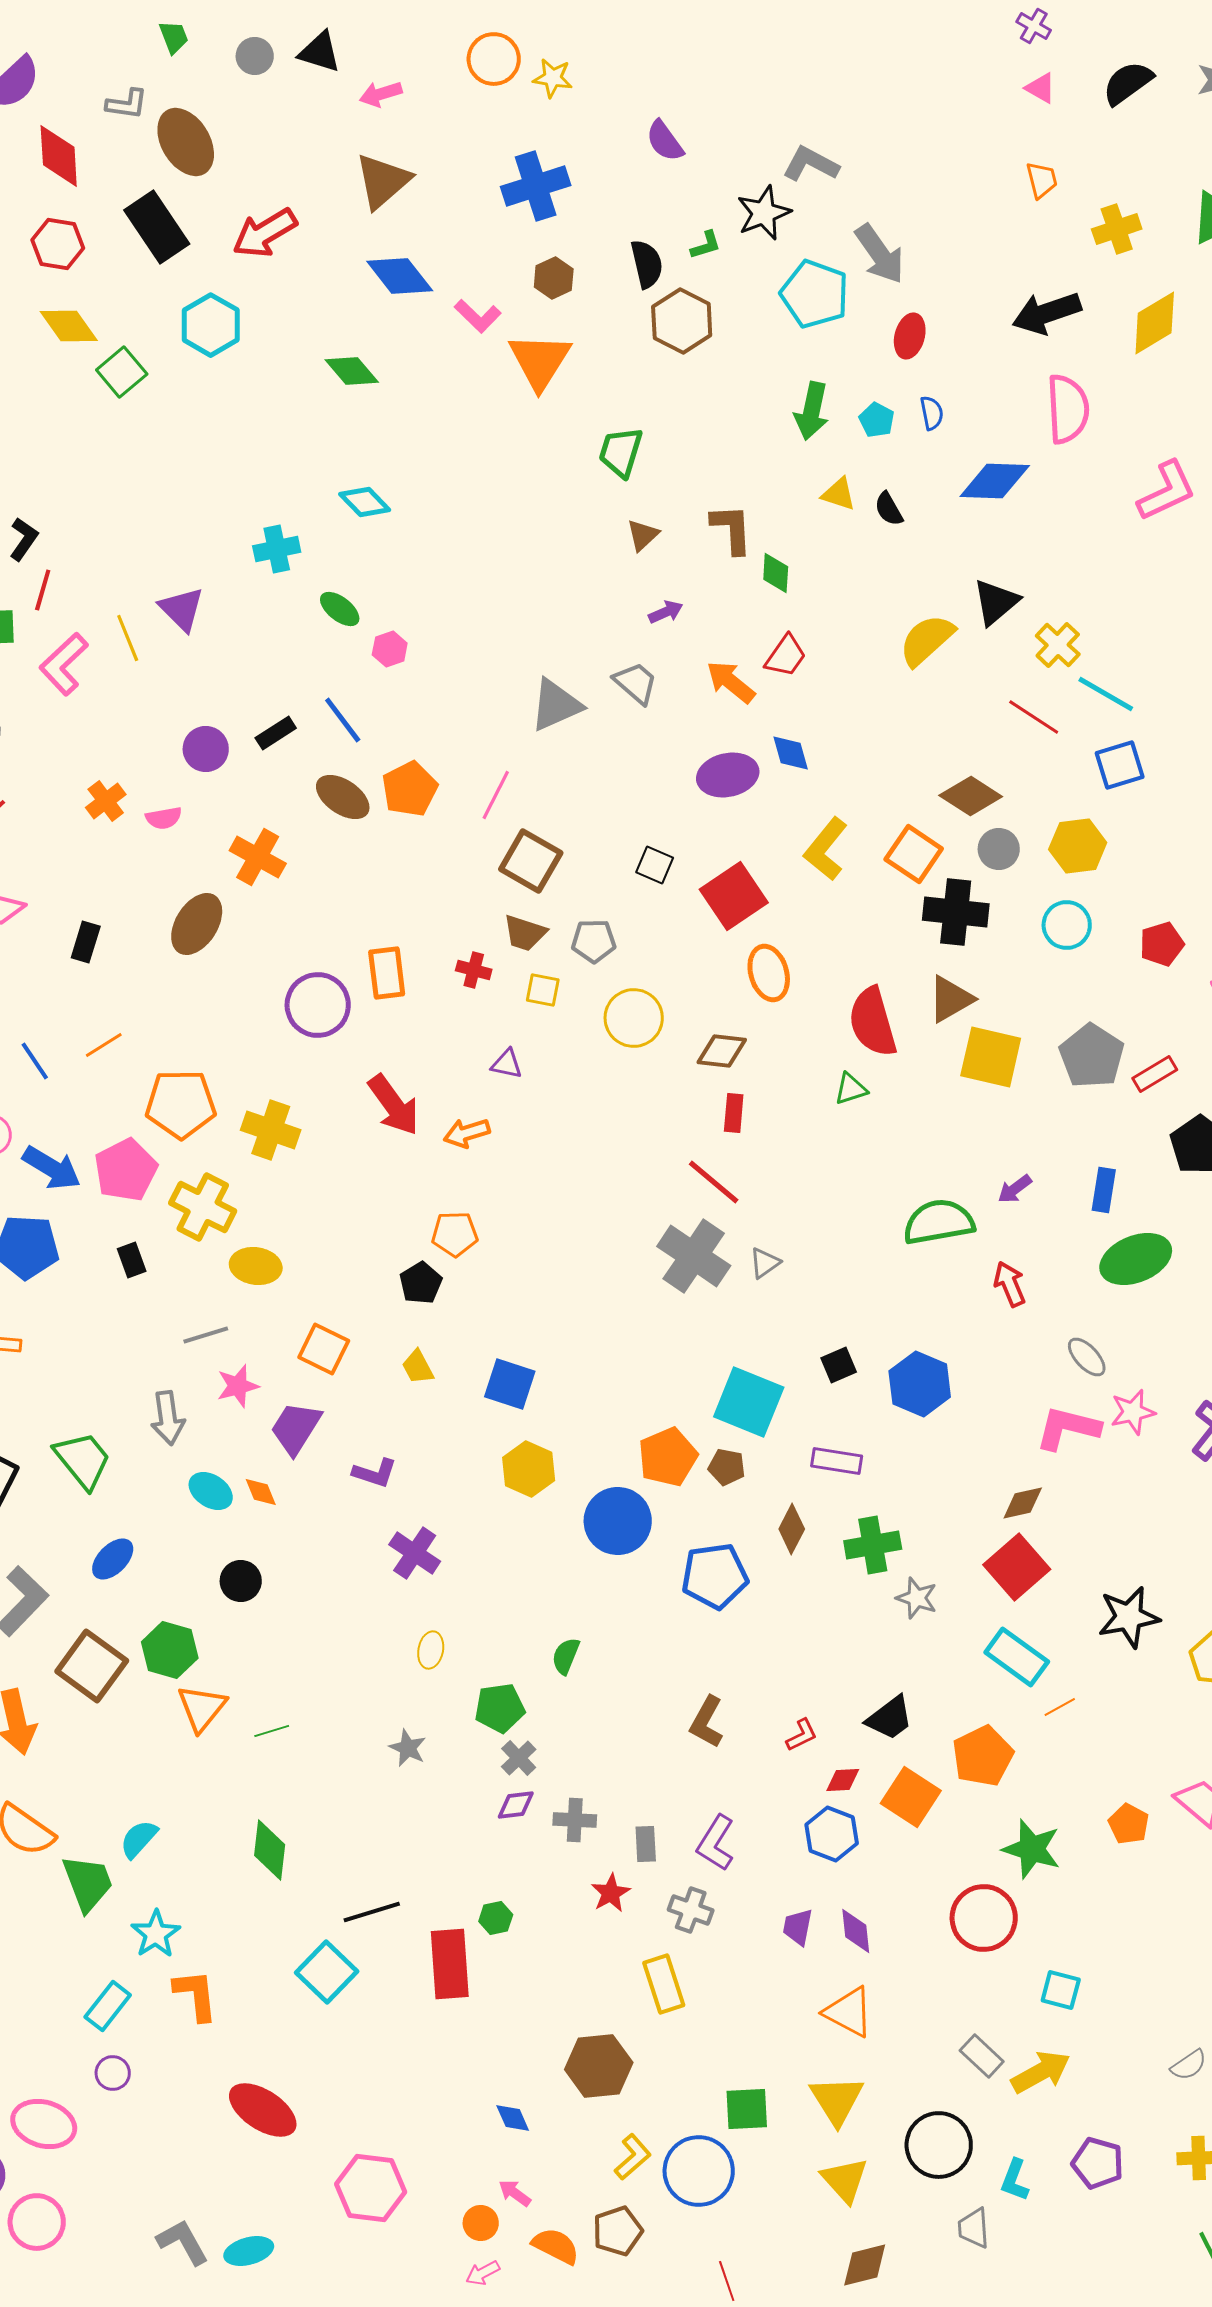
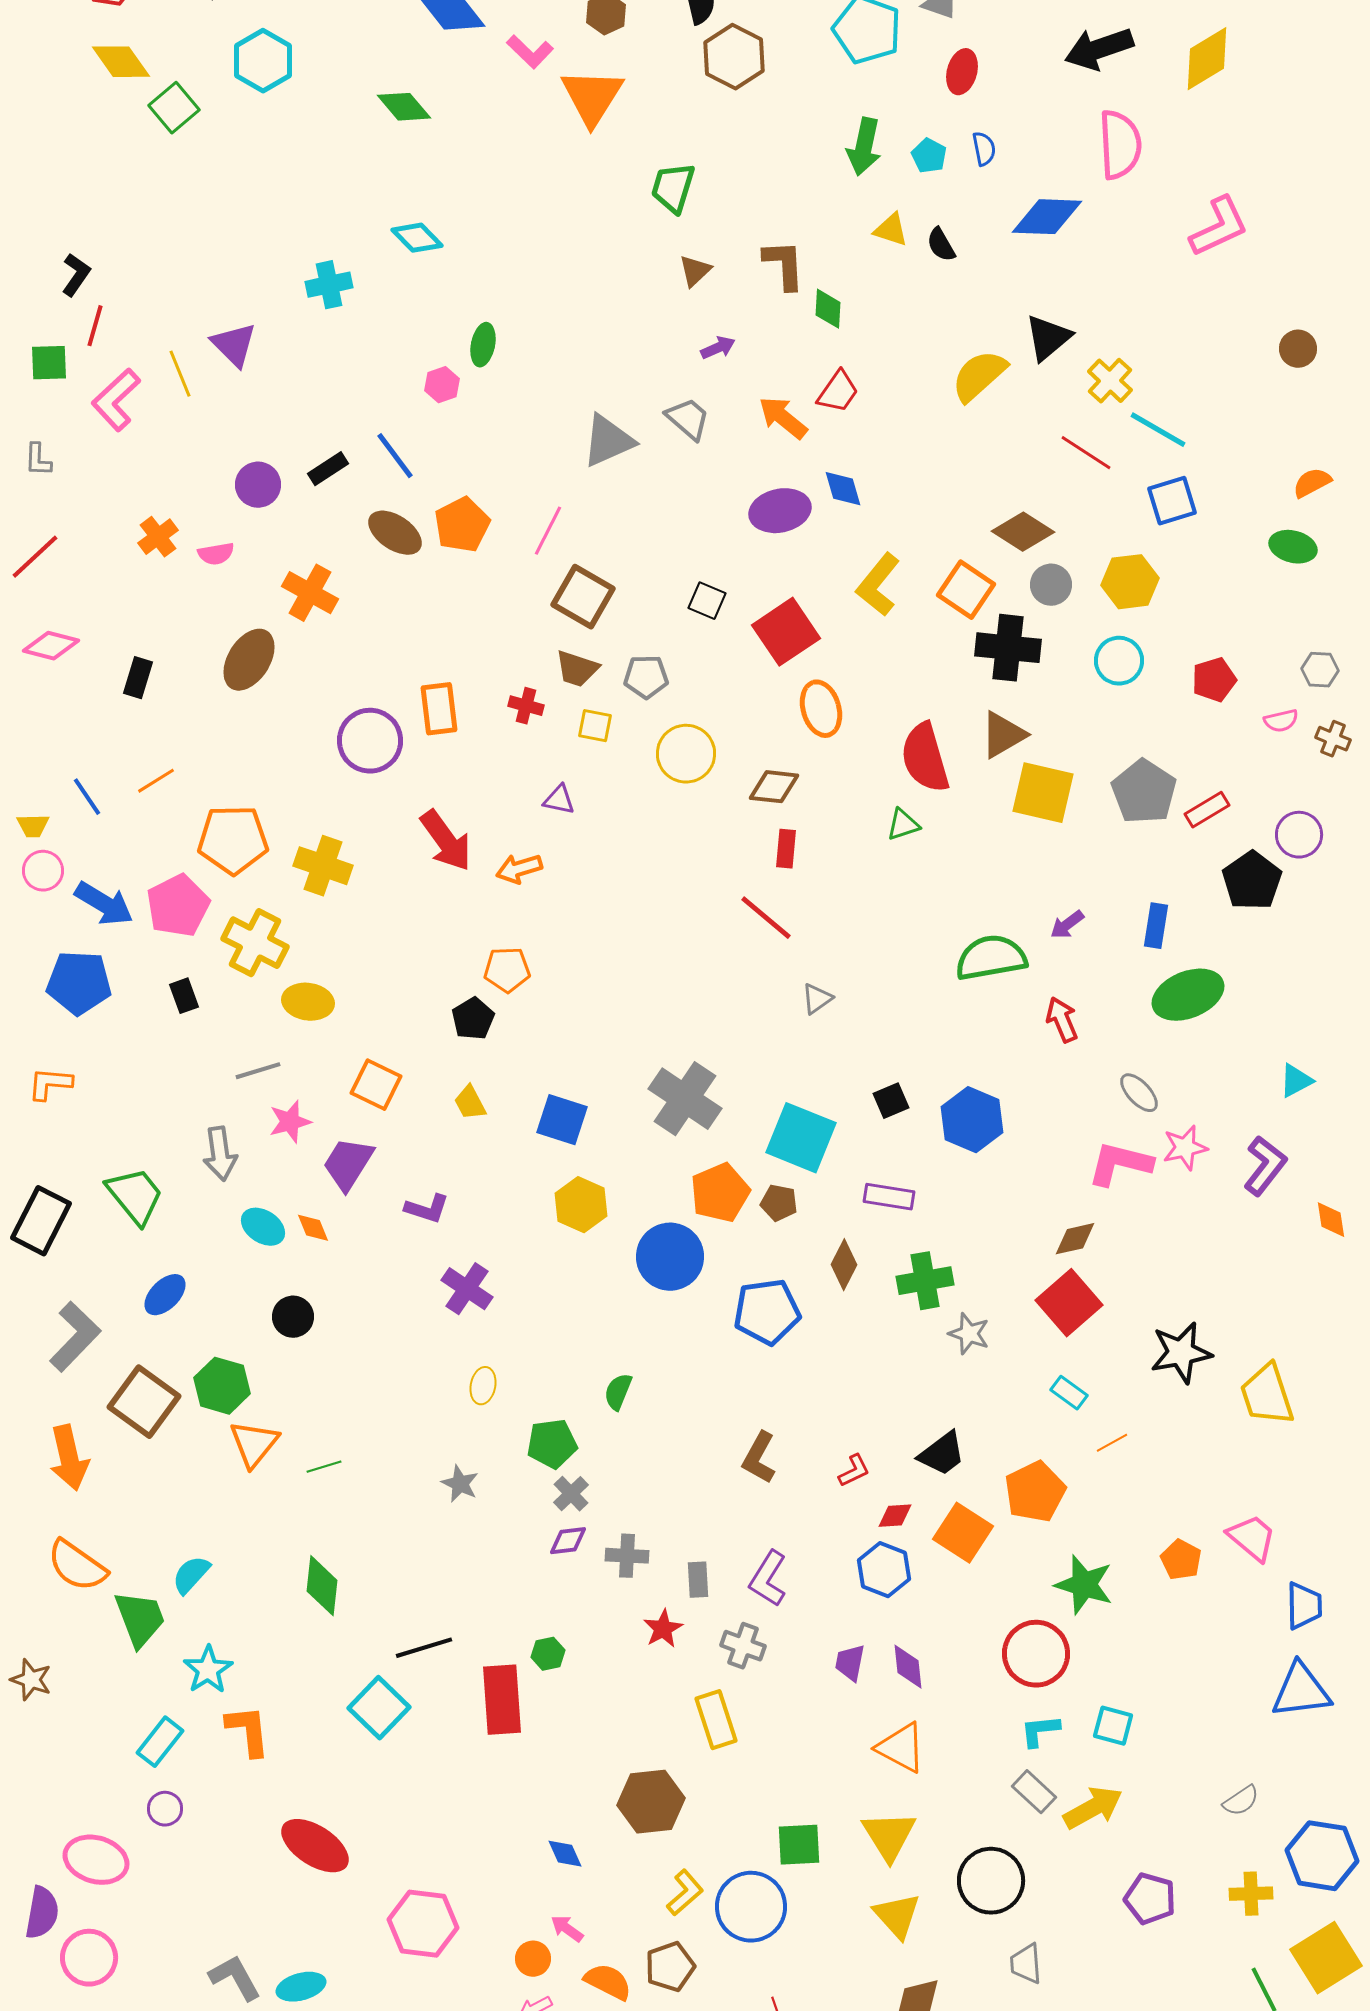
green ellipse: (340, 609) -> (483, 345), moved, turned 63
gray cross: (694, 1256) -> (685, 1099), moved
cyan rectangle: (1017, 1657) -> (1069, 1393), size x0.6
cyan L-shape: (1015, 2180) -> (1040, 1731), moved, turned 63

